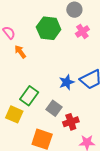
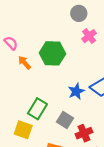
green hexagon: (49, 28) -> (52, 53), moved

